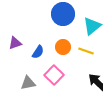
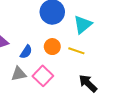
gray triangle: (28, 83) -> (19, 74), moved

